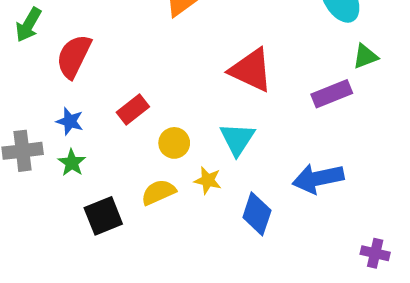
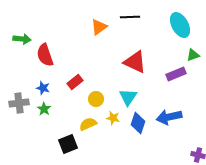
green arrow: (28, 25) -> (22, 39), turned -114
red semicircle: (74, 56) -> (45, 55), turned -45
blue diamond: (257, 214) -> (138, 123), moved
black square: (103, 216) -> (68, 144), moved

